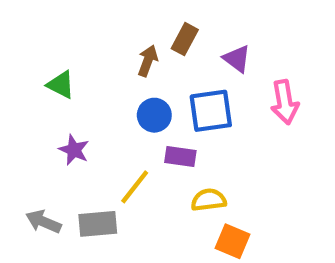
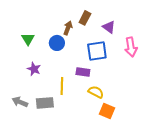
green triangle: (61, 85) -> (28, 39), turned 32
blue circle: (154, 115) -> (57, 43), moved
yellow line: (135, 187) -> (62, 86), turned -36
yellow semicircle: (209, 200) -> (96, 92), turned 35

